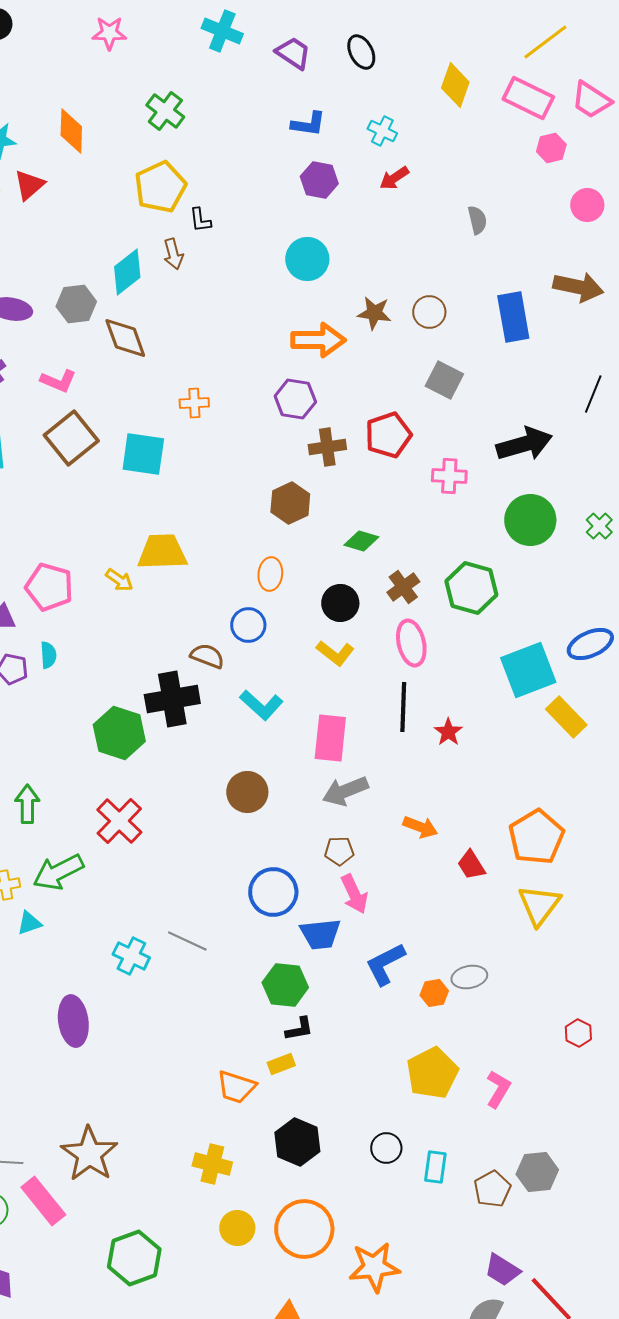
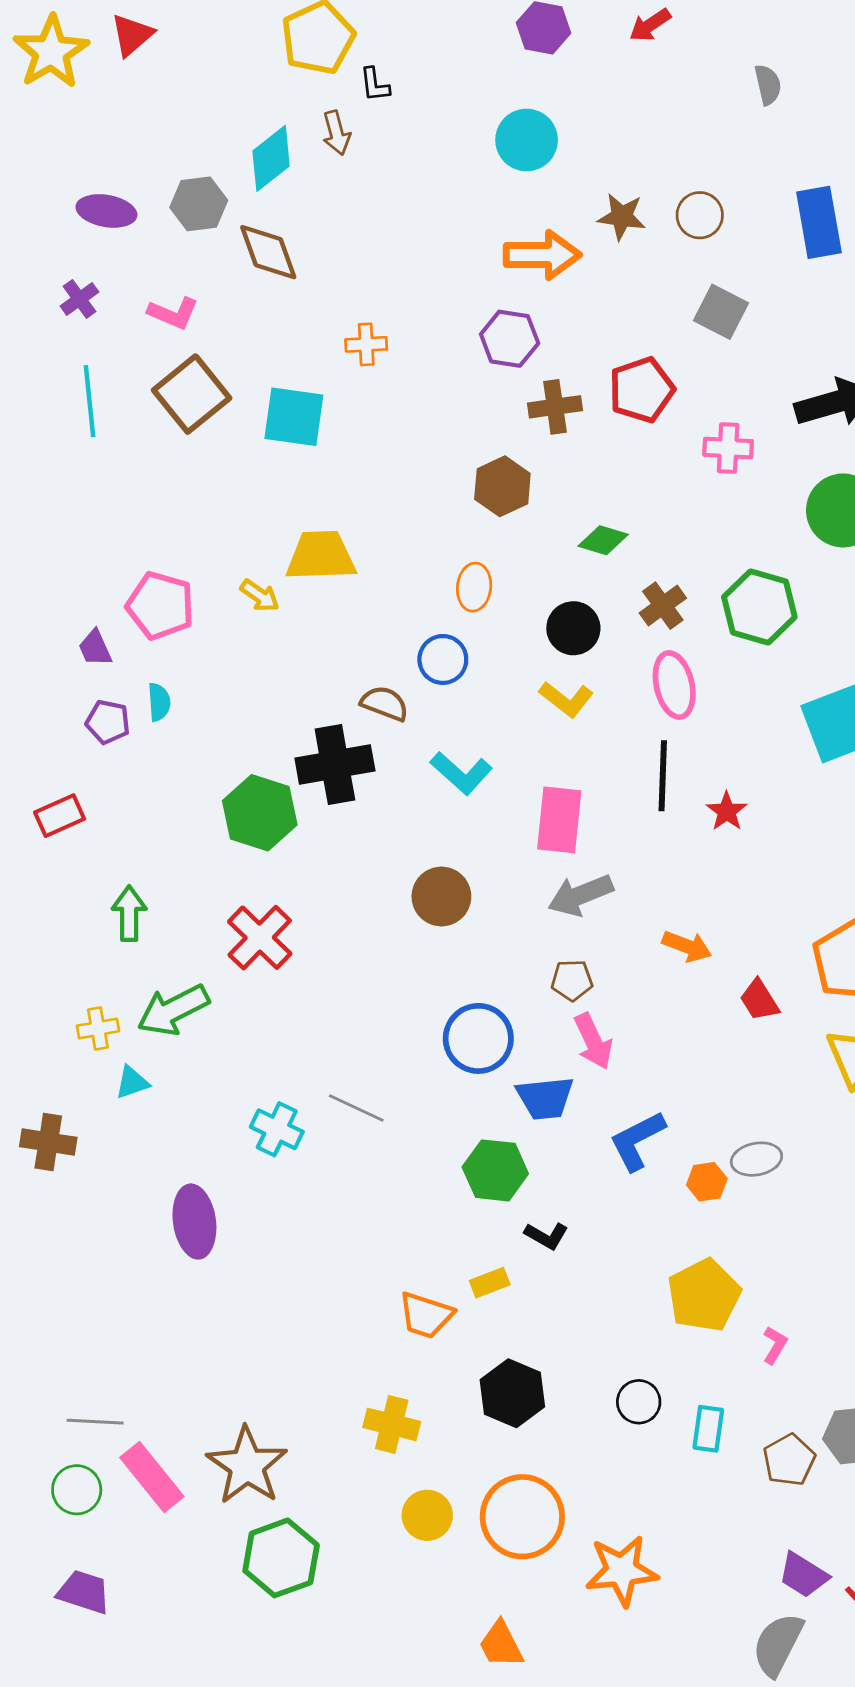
black L-shape: (299, 1029) -> (546, 1236), moved, turned 40
pink L-shape: (498, 1089) -> (775, 1345), moved, size x0.7
brown star: (89, 1154) -> (247, 1466), moved

